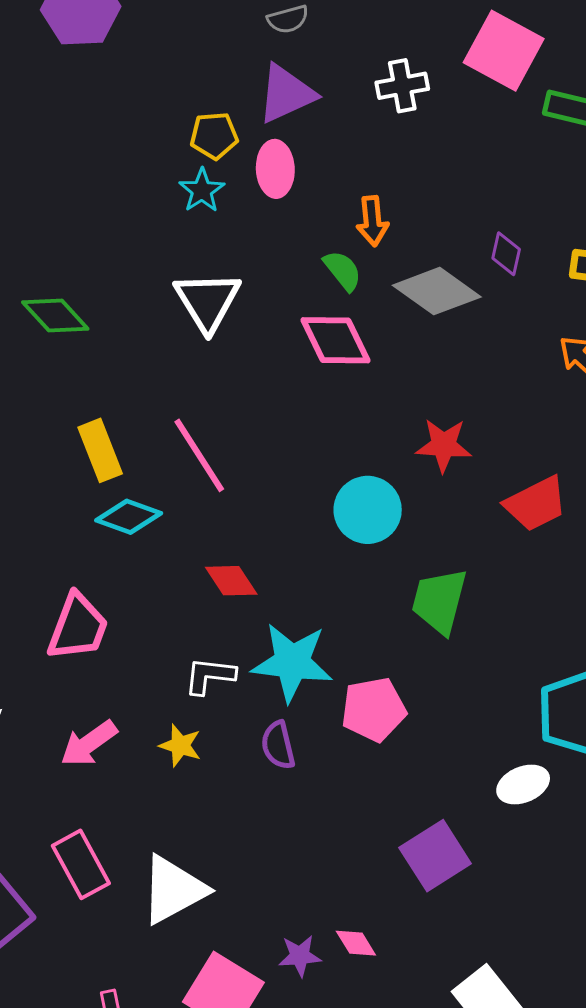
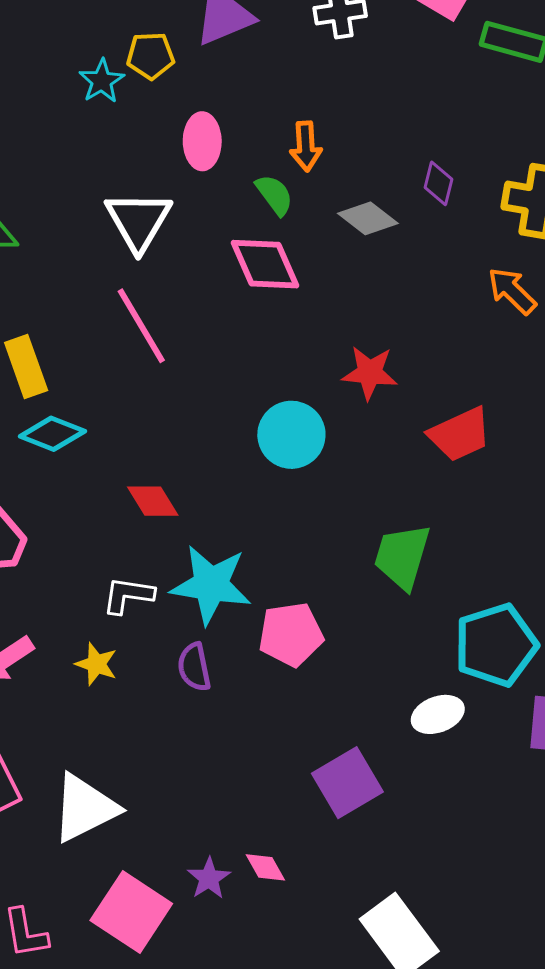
pink ellipse: (275, 169) -> (202, 141), moved
cyan star: (202, 190) -> (102, 81), moved
gray diamond: (437, 291) -> (368, 218), size x0.7
pink line: (199, 455) -> (141, 326), moved
green trapezoid: (439, 601) -> (402, 556), moved
purple star: (300, 956) -> (209, 878), turned -30

